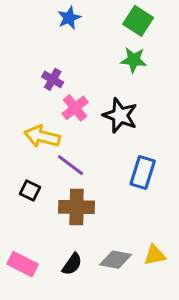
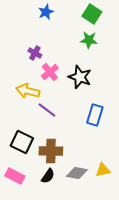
black square: (30, 191) -> (22, 142), moved, size x1.6
brown cross: (77, 207) -> (51, 151), moved

